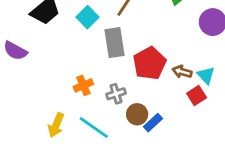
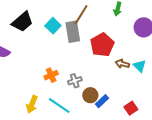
gray rectangle: (115, 43) -> (73, 32), moved
red pentagon: (150, 63) -> (102, 45), moved
red square: (197, 95) -> (131, 108), moved

